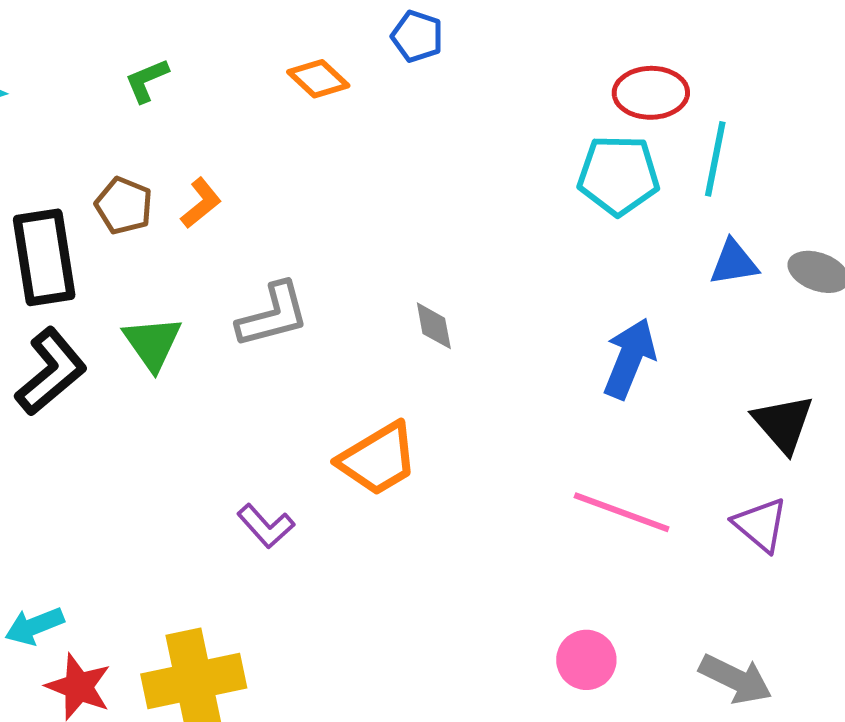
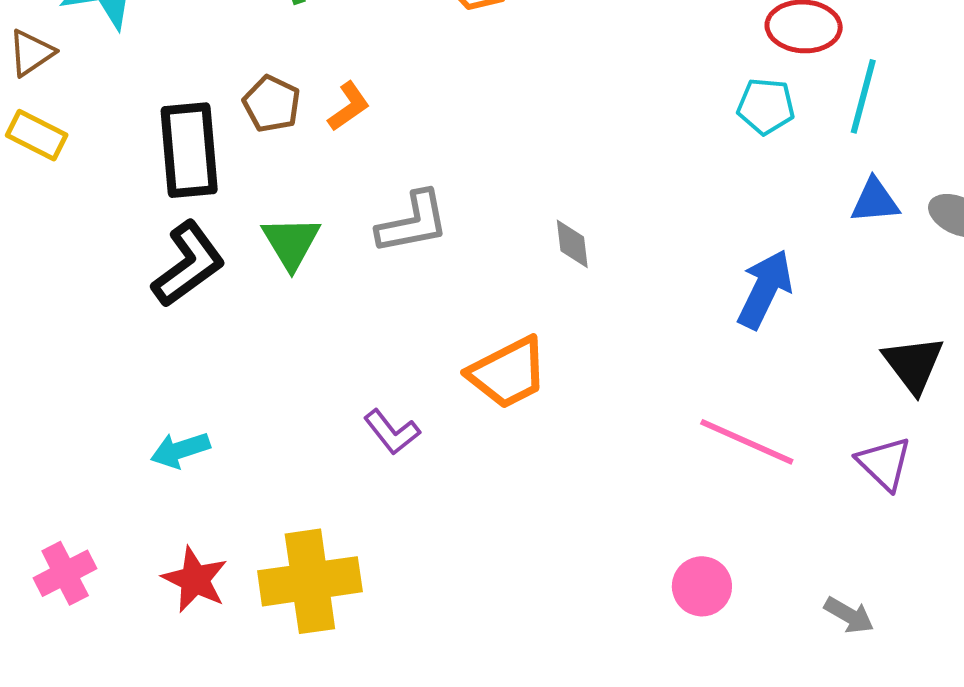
cyan pentagon: (618, 175) -> (766, 106), size x0.7
cyan arrow: (34, 626) -> (180, 450), moved
gray arrow: (736, 679) -> (849, 615), size x0.7

